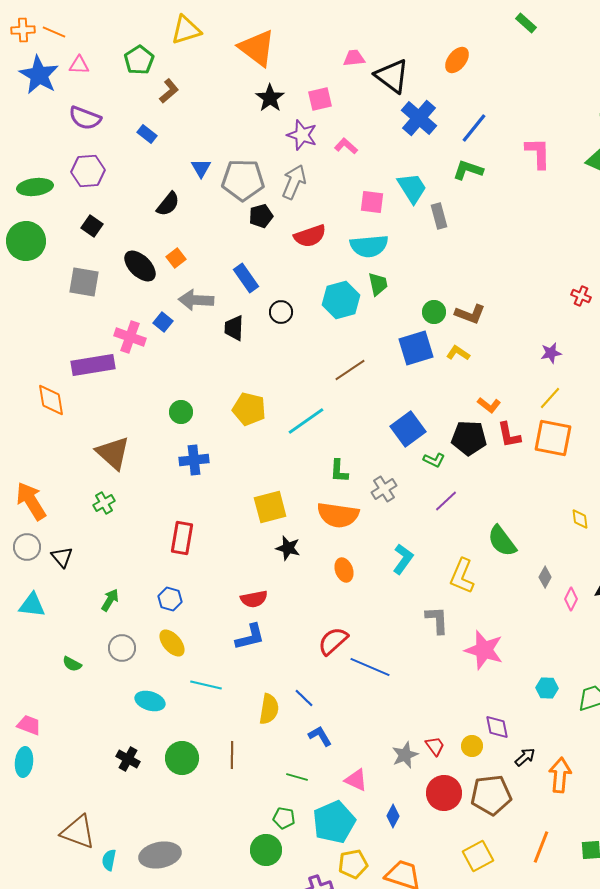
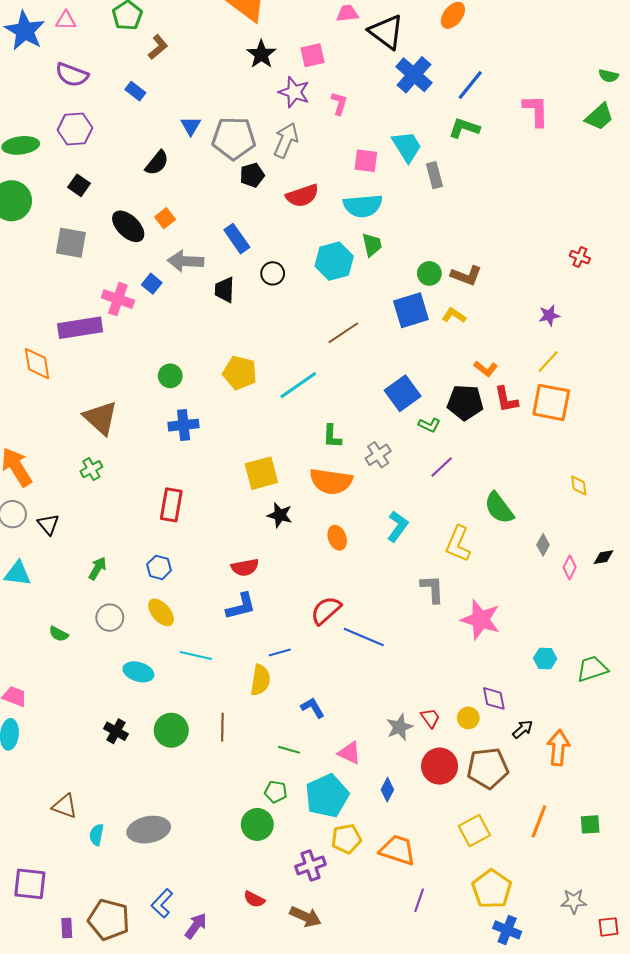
pink L-shape: (346, 146) -> (339, 103), turned 65
blue line: (304, 698) -> (280, 652), moved, turned -60
brown triangle: (78, 832) -> (65, 806), size x0.7

